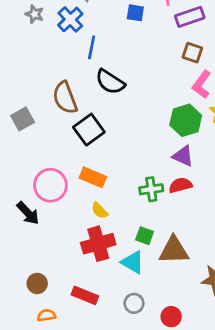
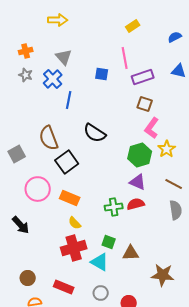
black semicircle: (110, 82) -> (95, 133), moved
pink circle: (50, 185) -> (38, 189), moved
brown triangle: (174, 250) -> (131, 253), size x0.7

